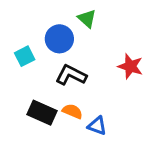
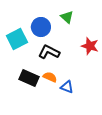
green triangle: (87, 19) -> (67, 17), moved
cyan square: (25, 56) -> (17, 39), size x1.5

